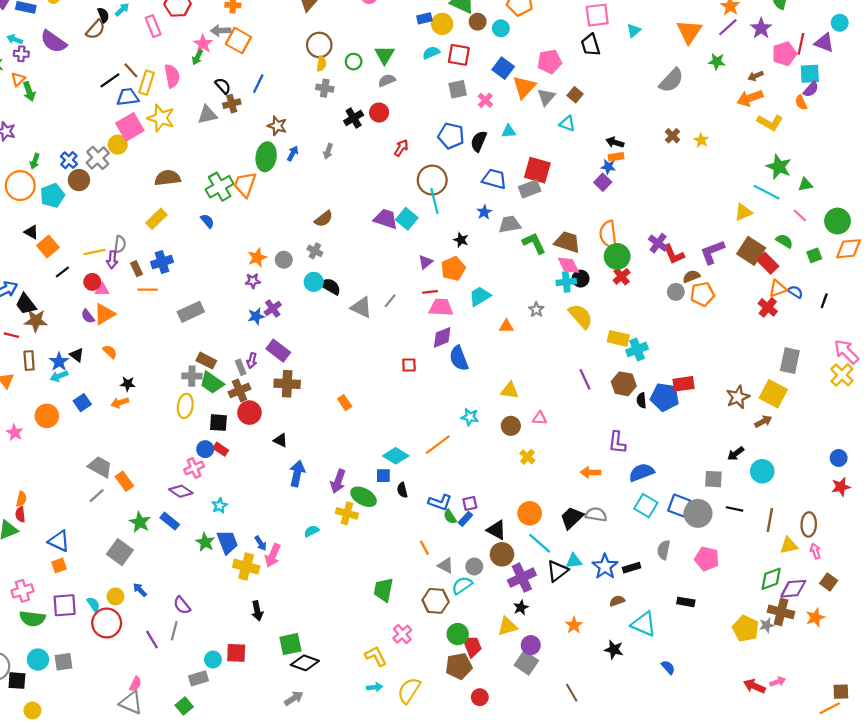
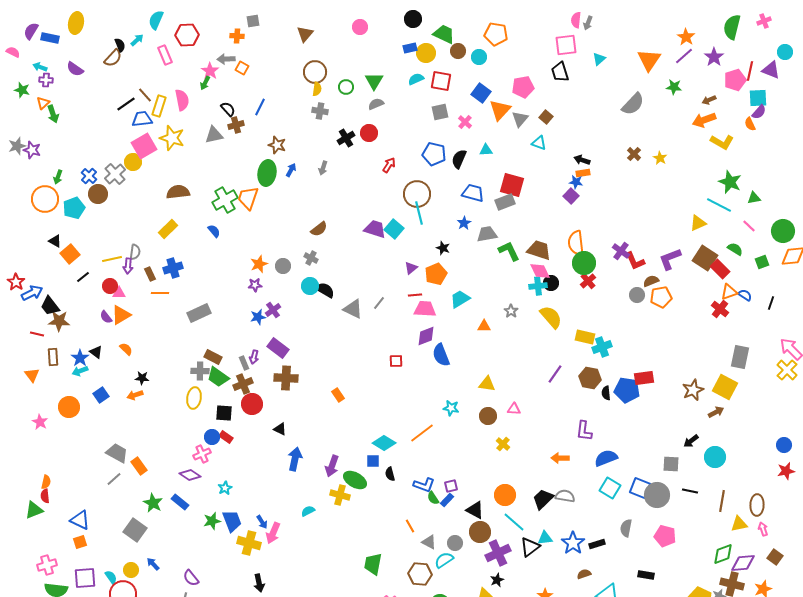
orange square: (238, 40) -> (242, 68), size x0.6
purple semicircle: (53, 42) -> (75, 69), size x0.7
purple line: (585, 379) -> (555, 374), turned 60
green star: (205, 542) -> (212, 521), turned 30

